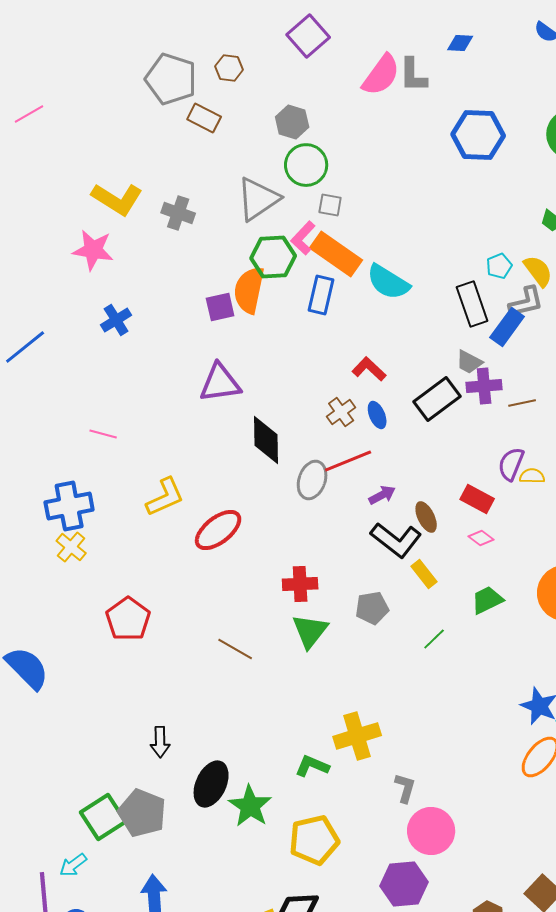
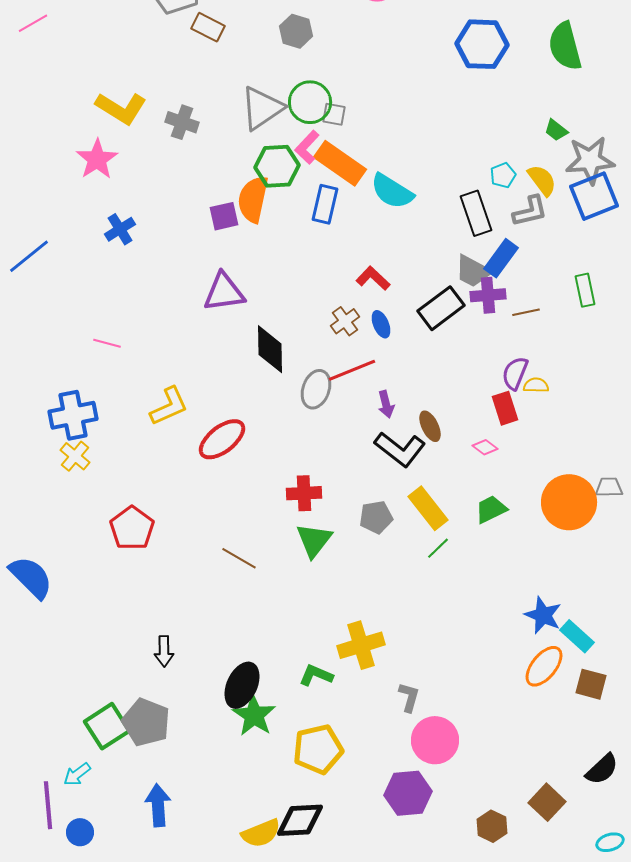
green circle: (306, 165) -> (310, 102), moved
pink star: (93, 250) -> (97, 159), turned 30
blue rectangle: (507, 327) -> (501, 258), moved
gray trapezoid: (469, 362) -> (473, 271), size x1.4
purple arrow: (382, 495) -> (386, 404), turned 104
red rectangle: (477, 499) -> (505, 408), moved, turned 44
yellow rectangle: (424, 574) -> (428, 508), moved, size x1.5
black ellipse: (211, 784) -> (242, 685), moved

